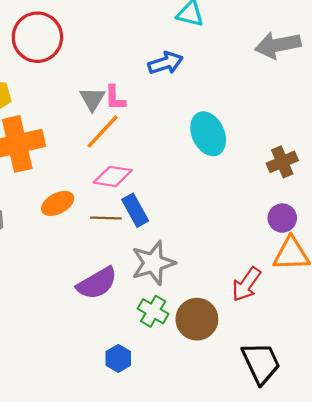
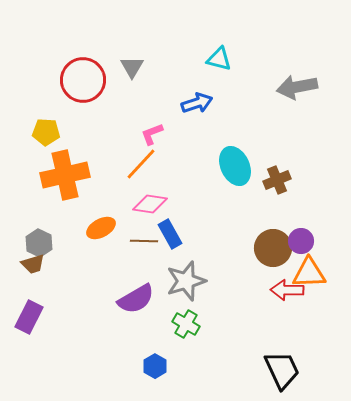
pink L-shape: (115, 98) -> (152, 134), turned 70
gray triangle: (92, 99) -> (132, 67), moved
brown cross: (282, 162) -> (277, 180), moved
red arrow: (246, 284) -> (287, 290), moved, turned 56
brown circle: (197, 319) -> (273, 248), moved

